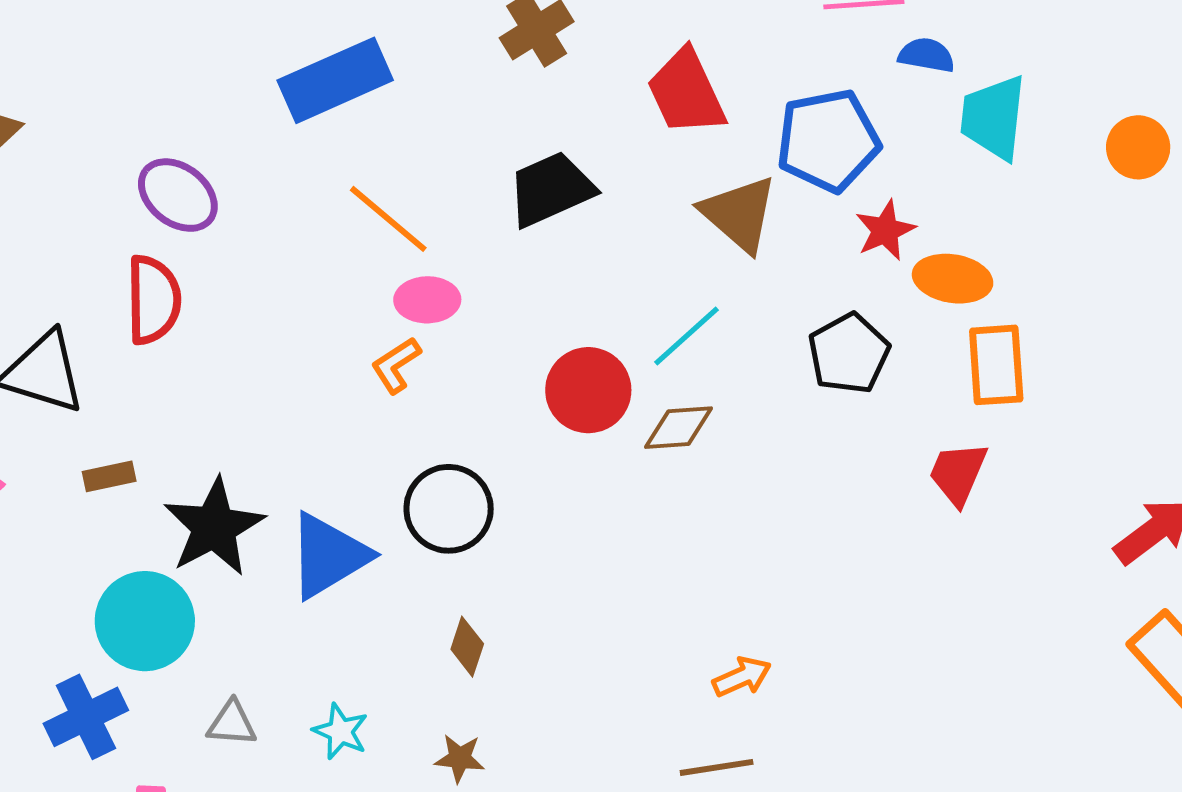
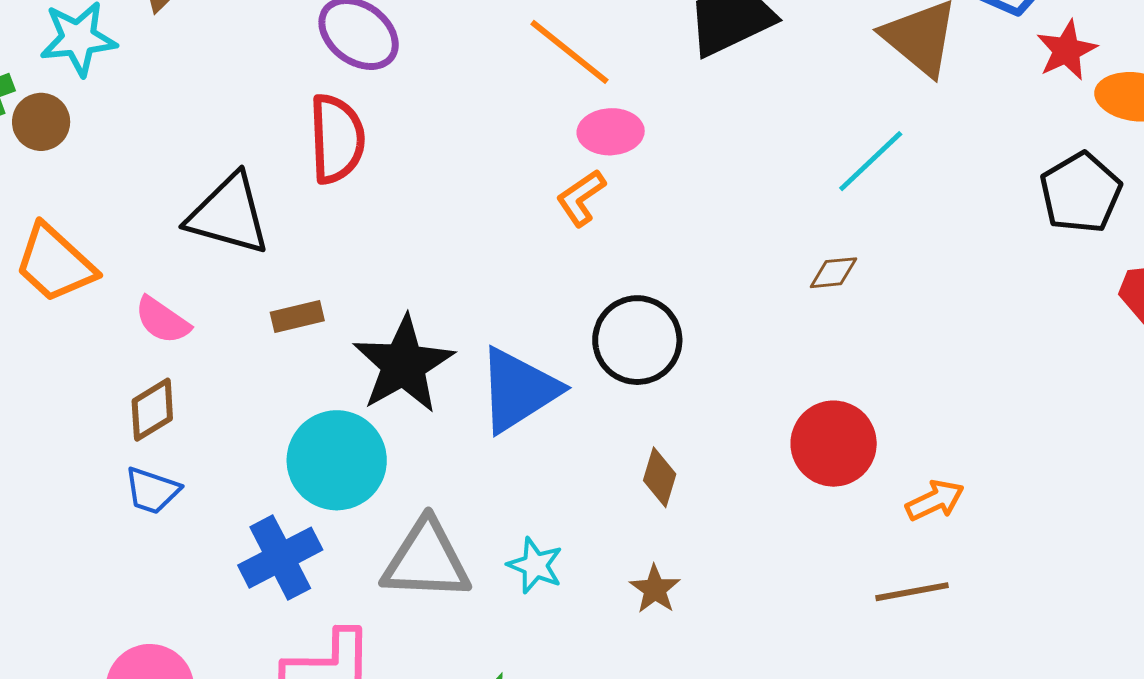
black pentagon: (849, 354) -> (1081, 193), moved
red circle: (588, 390) -> (834, 444), moved
brown diamond: (678, 428) -> (834, 273), moved, size x0.7
gray triangle: (232, 723) -> (426, 560), size x1.8
brown star: (460, 758) -> (655, 589), turned 30

